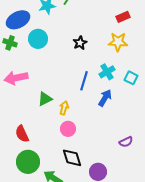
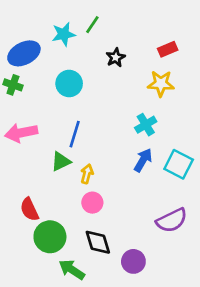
cyan circle: (38, 39) -> (69, 83), moved
black star: (80, 43) -> (116, 57), moved
cyan square: (131, 78) -> (179, 164), moved, size x1.5
blue line: (84, 81) -> (75, 134), moved
purple semicircle: (126, 142) -> (172, 220), size x1.6
green circle: (28, 162) -> (50, 237), moved

